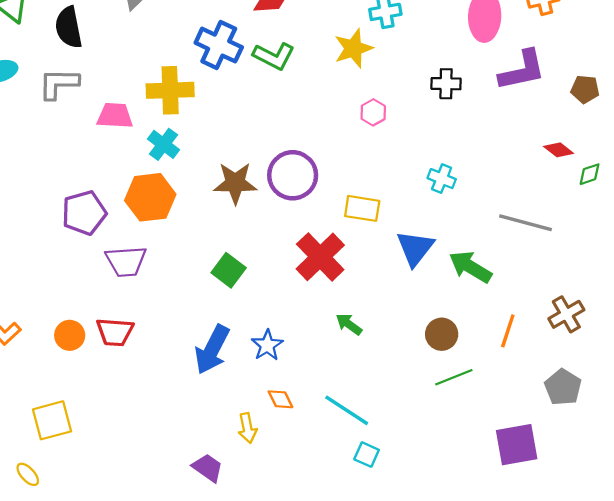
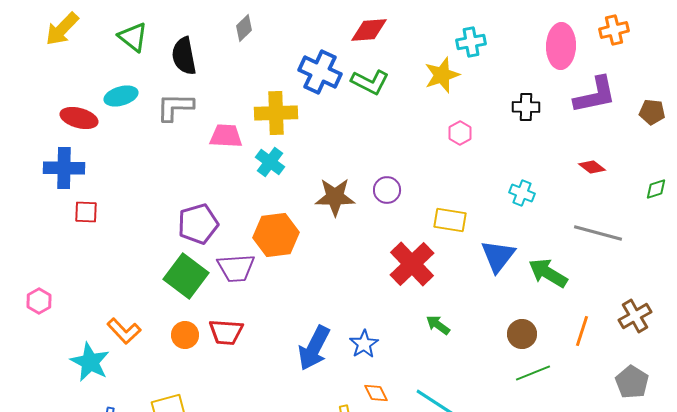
red diamond: (559, 150) -> (592, 167), moved
purple circle: (293, 175) -> (387, 190), size x0.6
orange hexagon: (150, 197) -> (276, 235), moved
green square: (229, 270) -> (186, 276), moved, size x1.4

